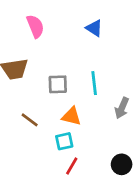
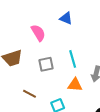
pink semicircle: (35, 26) -> (38, 33), moved
orange triangle: (71, 116) -> (75, 85), moved

